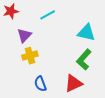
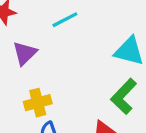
yellow cross: (30, 56) -> (38, 103), moved

